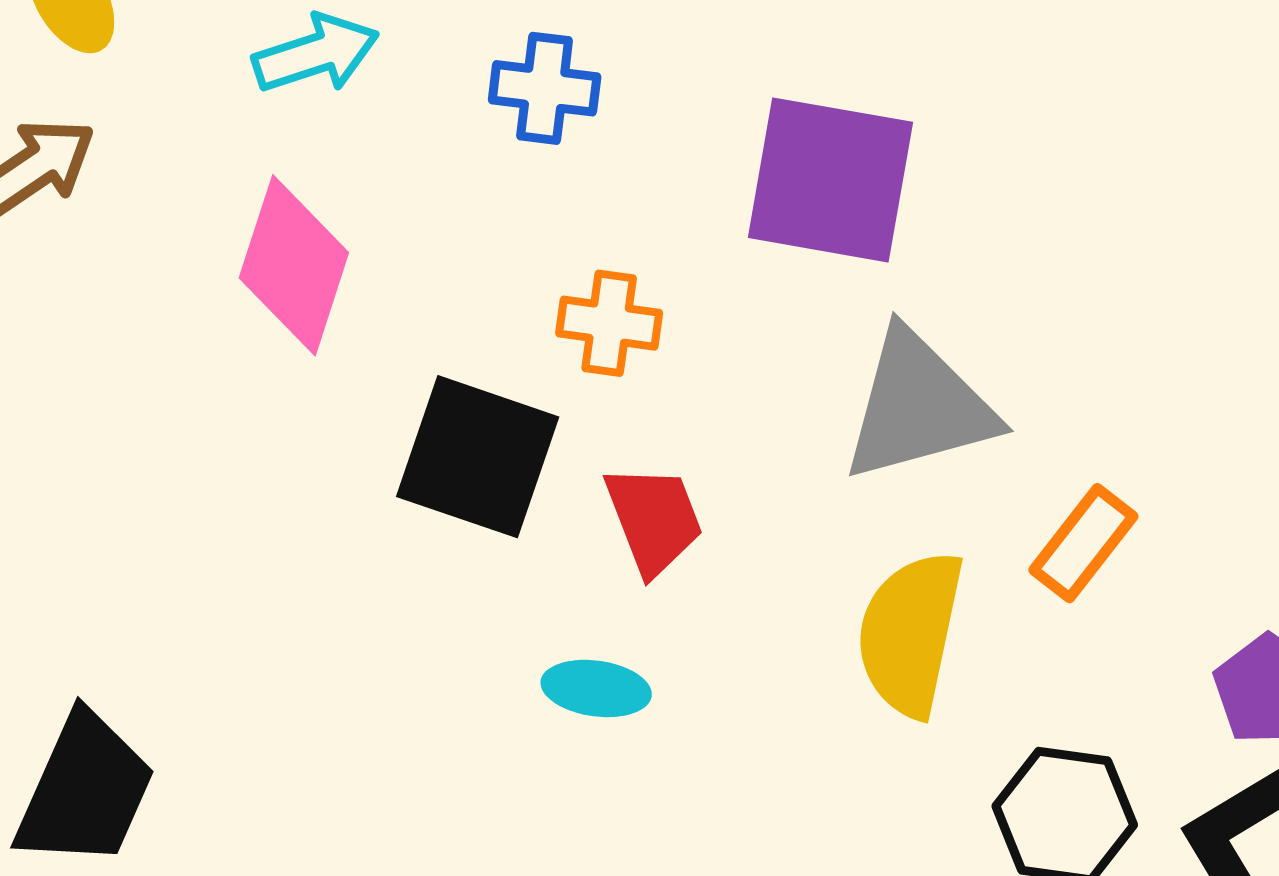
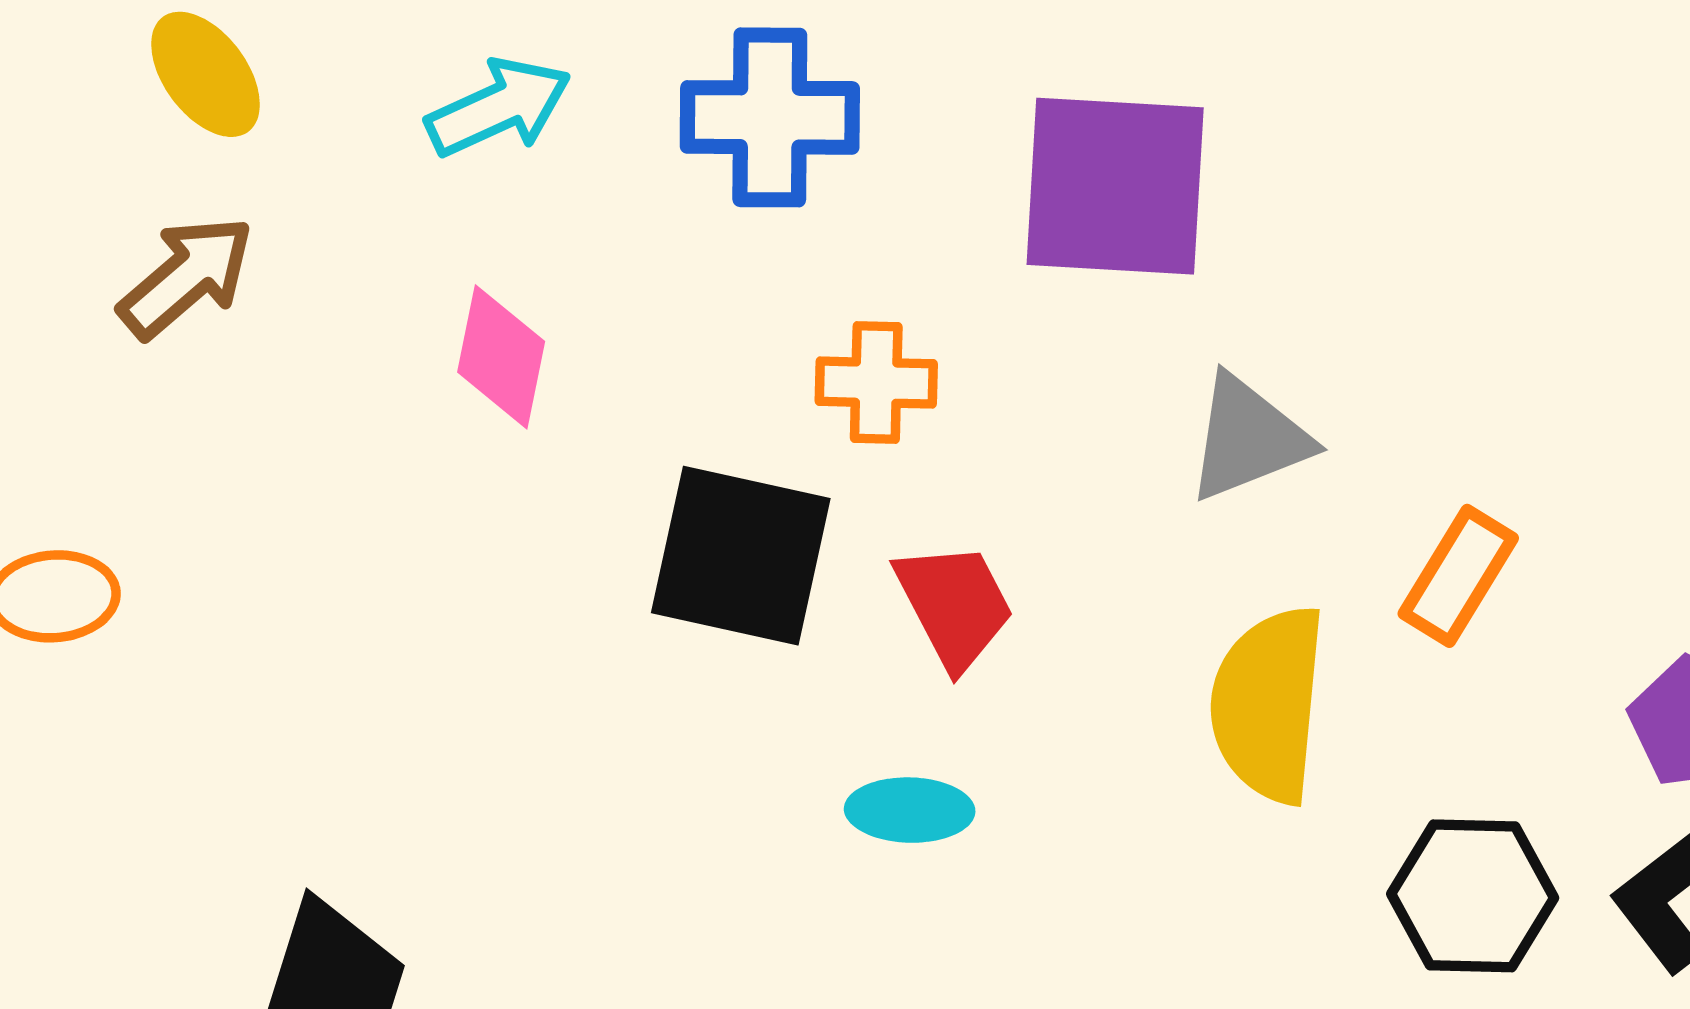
blue cross: (545, 88) -> (770, 117), size x1.4
pink diamond: (294, 265) -> (501, 357), size x0.7
gray triangle: (919, 406) -> (1248, 438), size x0.7

